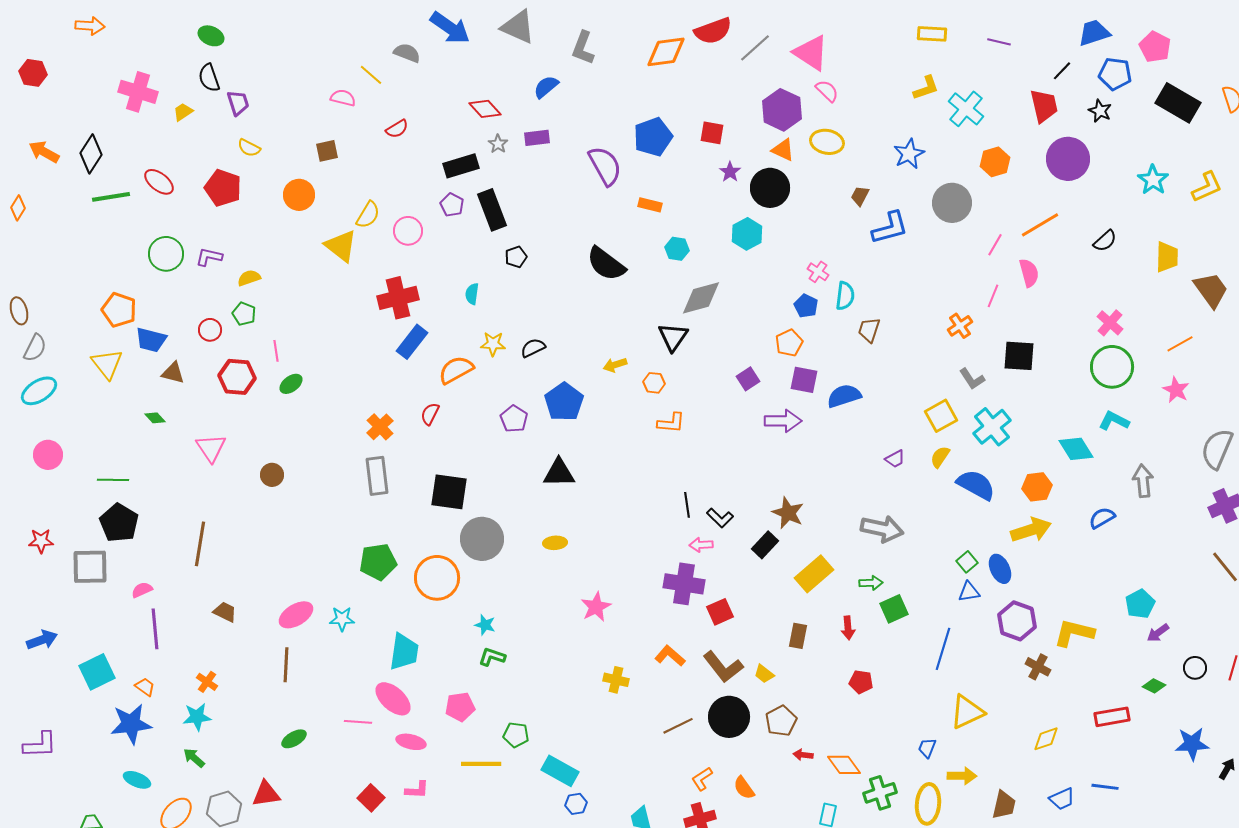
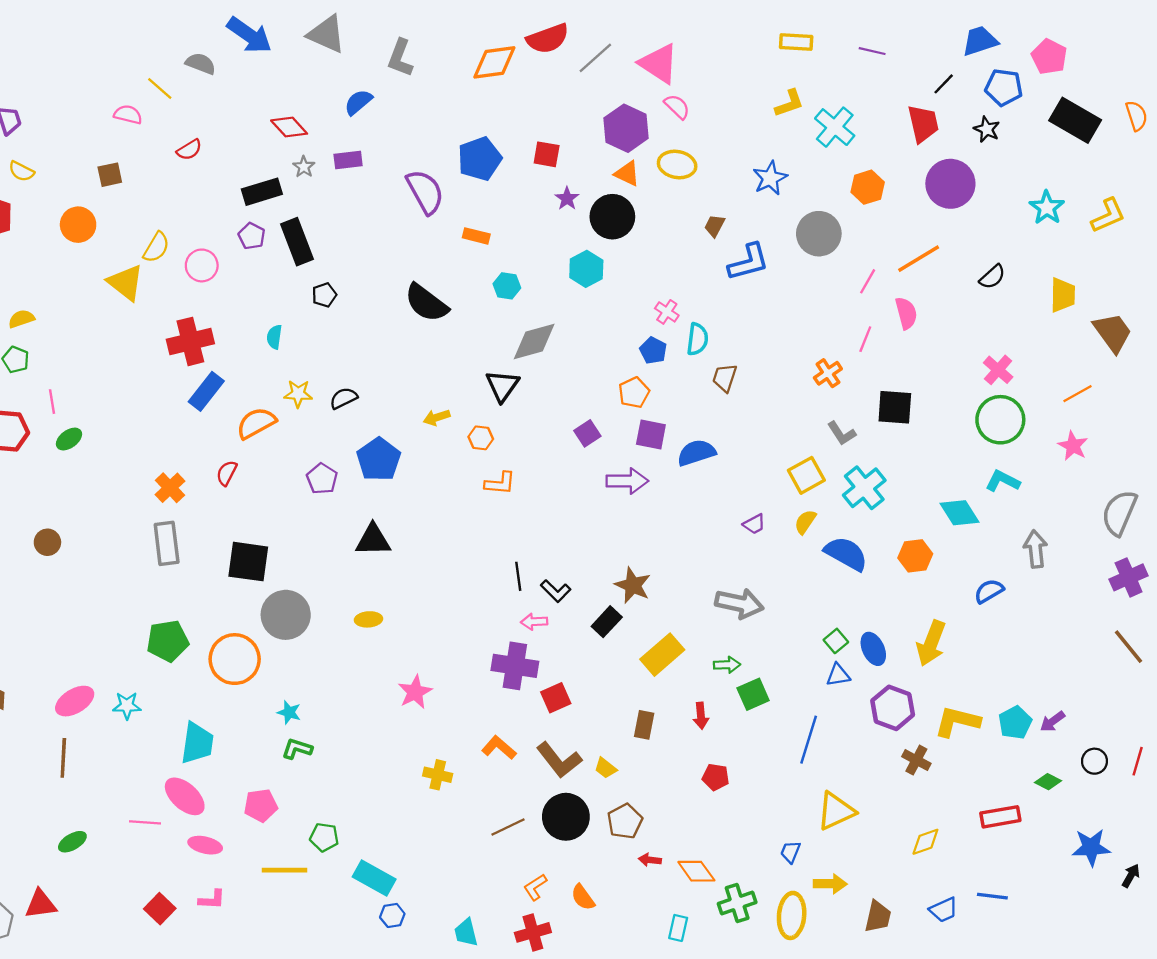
yellow arrow: (1031, 530) -> (931, 643), moved, turned 129
cyan pentagon: (1140, 604) -> (1015, 723), moved

